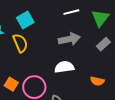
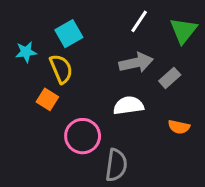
white line: (71, 12) -> (139, 21), turned -42
gray rectangle: (103, 44) -> (170, 78), moved
orange square: (11, 84) -> (47, 99), moved

